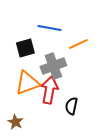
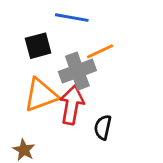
orange line: (78, 44) -> (100, 51), moved

